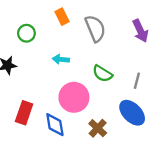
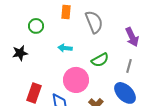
orange rectangle: (62, 17) -> (66, 12), turned 32
purple arrow: (140, 31) -> (132, 37), moved
green semicircle: (102, 74) -> (100, 60), turned -60

